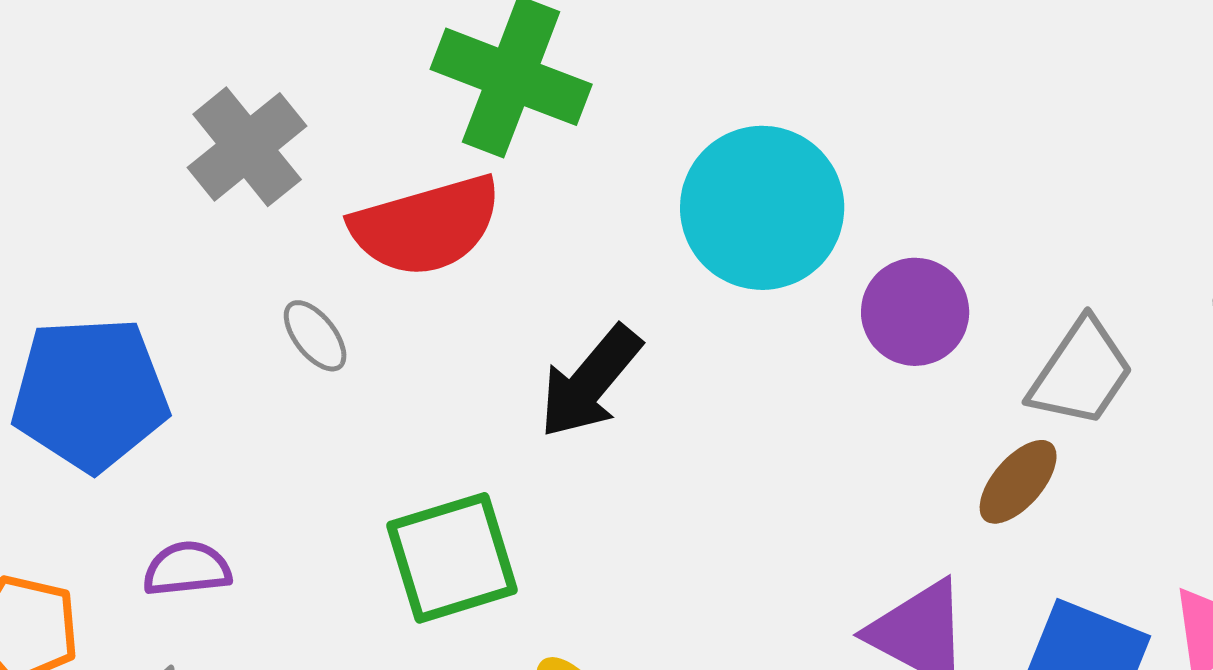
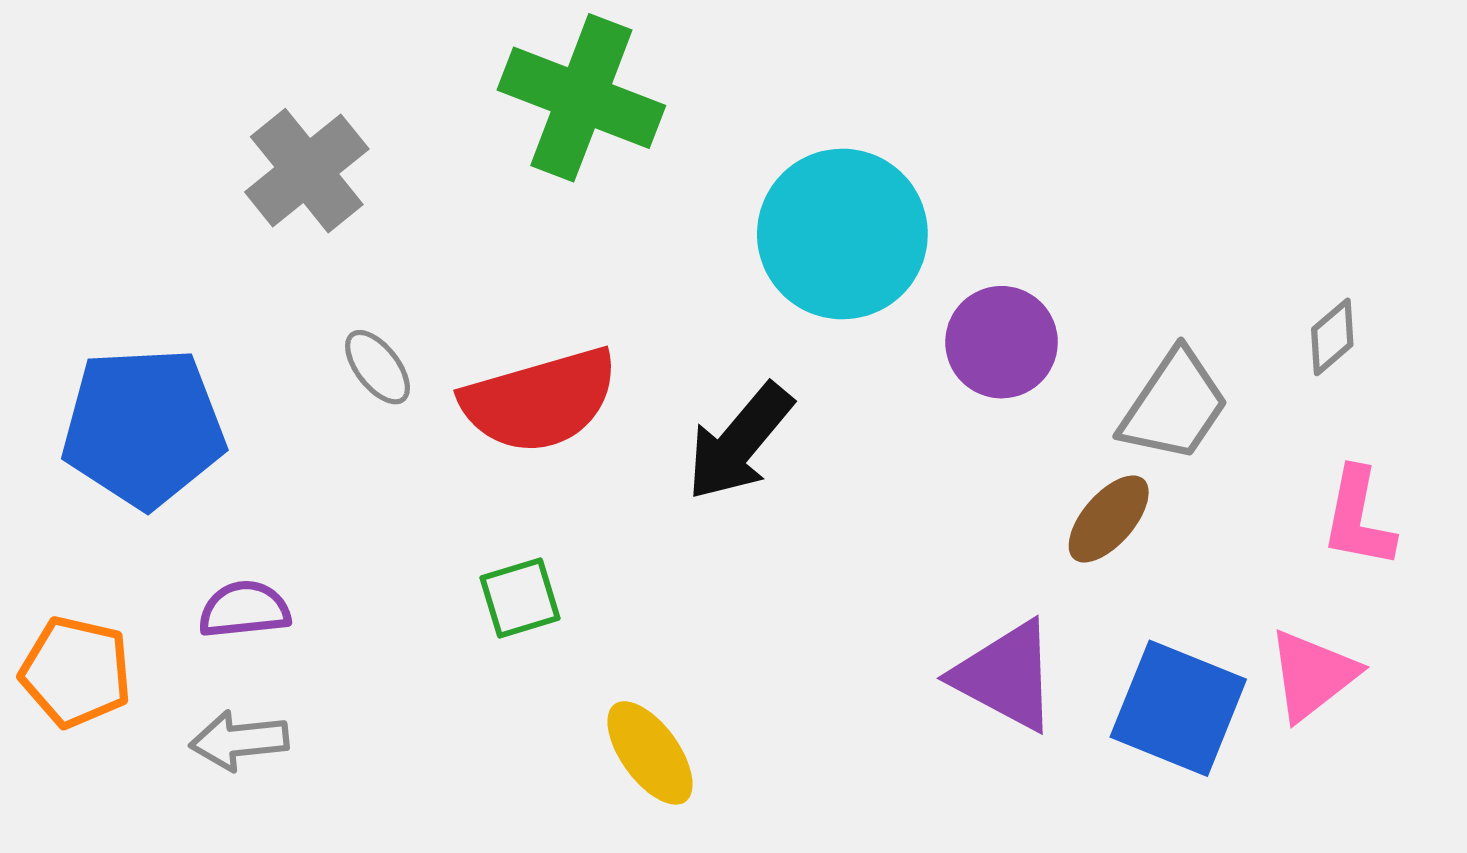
red semicircle: (426, 226) -> (540, 400), moved
black arrow: (590, 382) -> (739, 442), moved
green square: (452, 558) -> (520, 598), size x0.6

